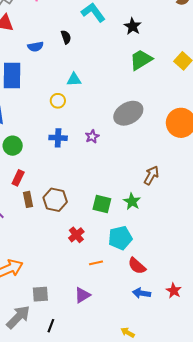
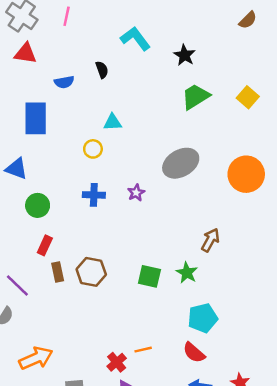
red cross: (76, 235) -> (117, 362), moved
cyan pentagon: (120, 238) -> (203, 318), moved

